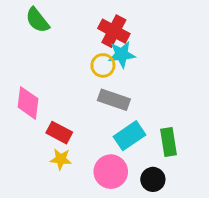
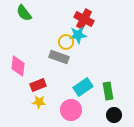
red cross: (114, 31) -> (84, 19), moved
gray rectangle: (114, 100) -> (59, 57), moved
red rectangle: (59, 133) -> (38, 85), turned -49
black circle: (153, 179) -> (114, 115), moved

